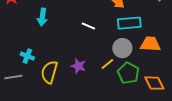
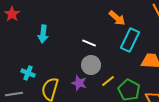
cyan rectangle: (129, 23) -> (130, 40), turned -60
gray circle: (122, 48) -> (91, 65), moved

